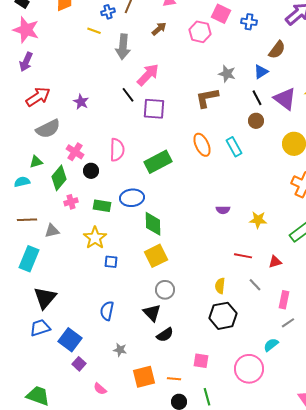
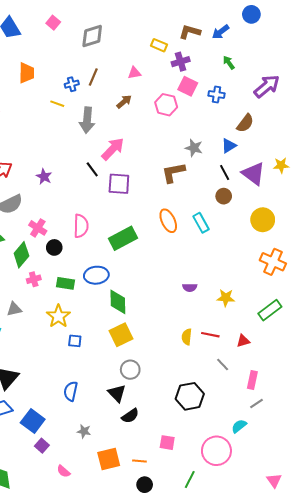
yellow semicircle: (220, 286) -> (187, 337), moved
green line: (207, 397) -> (190, 480), moved, turned 42

